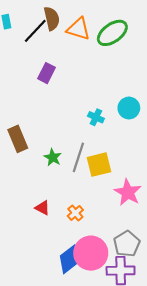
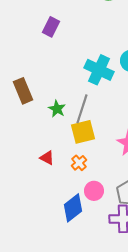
cyan cross: (96, 117) -> (99, 70), size x1.8
yellow square: (99, 165) -> (83, 132), moved
pink circle: (91, 253) -> (94, 191), moved, size x0.6

